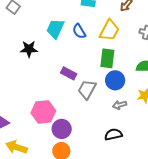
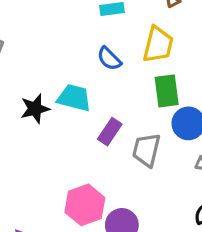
cyan trapezoid: (55, 29) -> (74, 98), moved, turned 95
purple rectangle: (69, 73) -> (110, 132), turned -70

